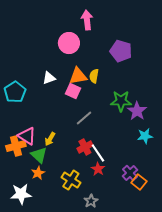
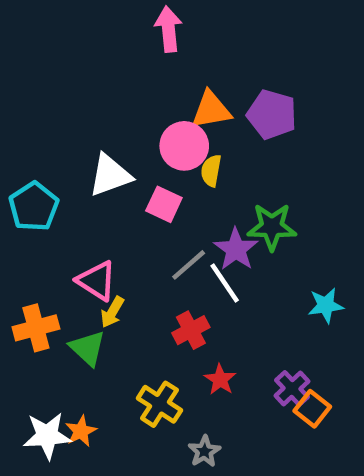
pink arrow: (87, 20) -> (168, 29), moved
pink circle: (69, 43) -> (184, 146), moved
orange triangle: (78, 76) -> (211, 110), moved
white triangle: (49, 78) -> (110, 175), size x1.5
purple star: (137, 111) -> (236, 249), moved
pink triangle: (27, 136) -> (97, 281), moved
white line: (98, 153) -> (225, 283), moved
orange star: (38, 173) -> (81, 431), moved

